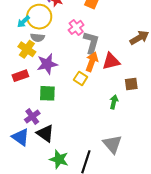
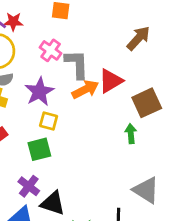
orange arrow: (92, 62) -> (85, 89), turned 60
purple star: (47, 64) -> (39, 92), moved
yellow square: (81, 78) -> (49, 121), moved
brown square: (131, 84) -> (147, 103), size x1.5

